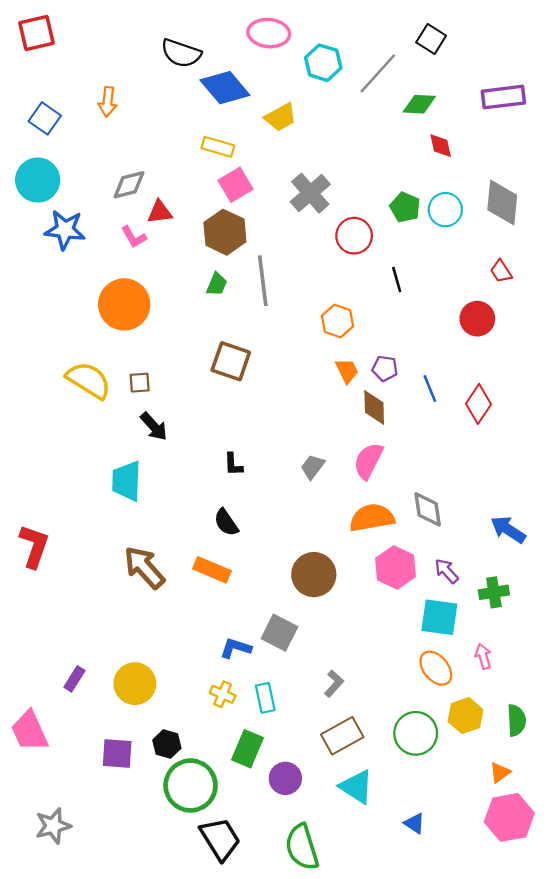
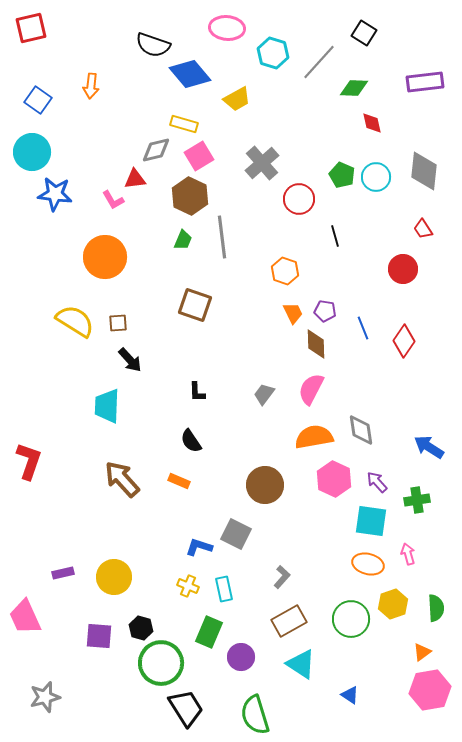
gray diamond: (129, 185) -> (156, 150), moved
orange rectangle: (212, 570) -> (179, 481), size x0.7
orange ellipse: (436, 668) -> (368, 564), turned -36
purple rectangle: (74, 679) -> (63, 573), turned 45

